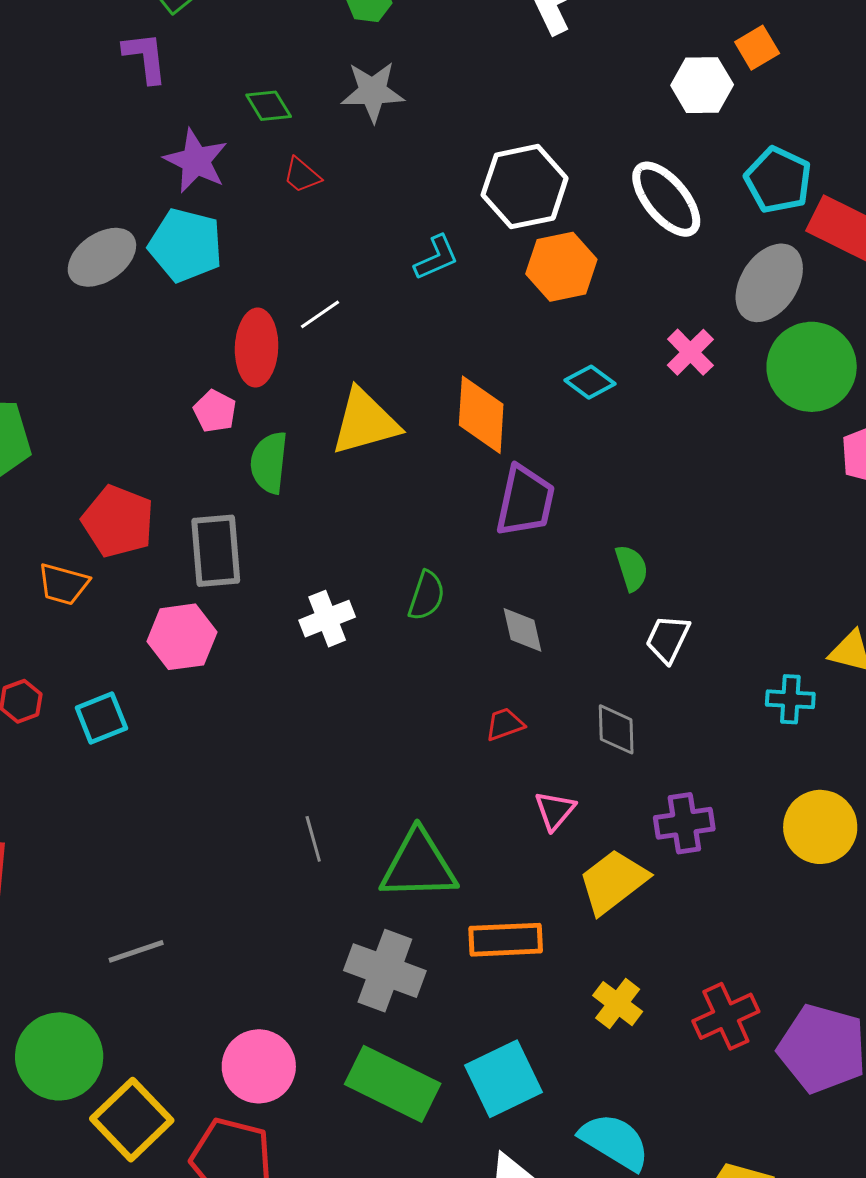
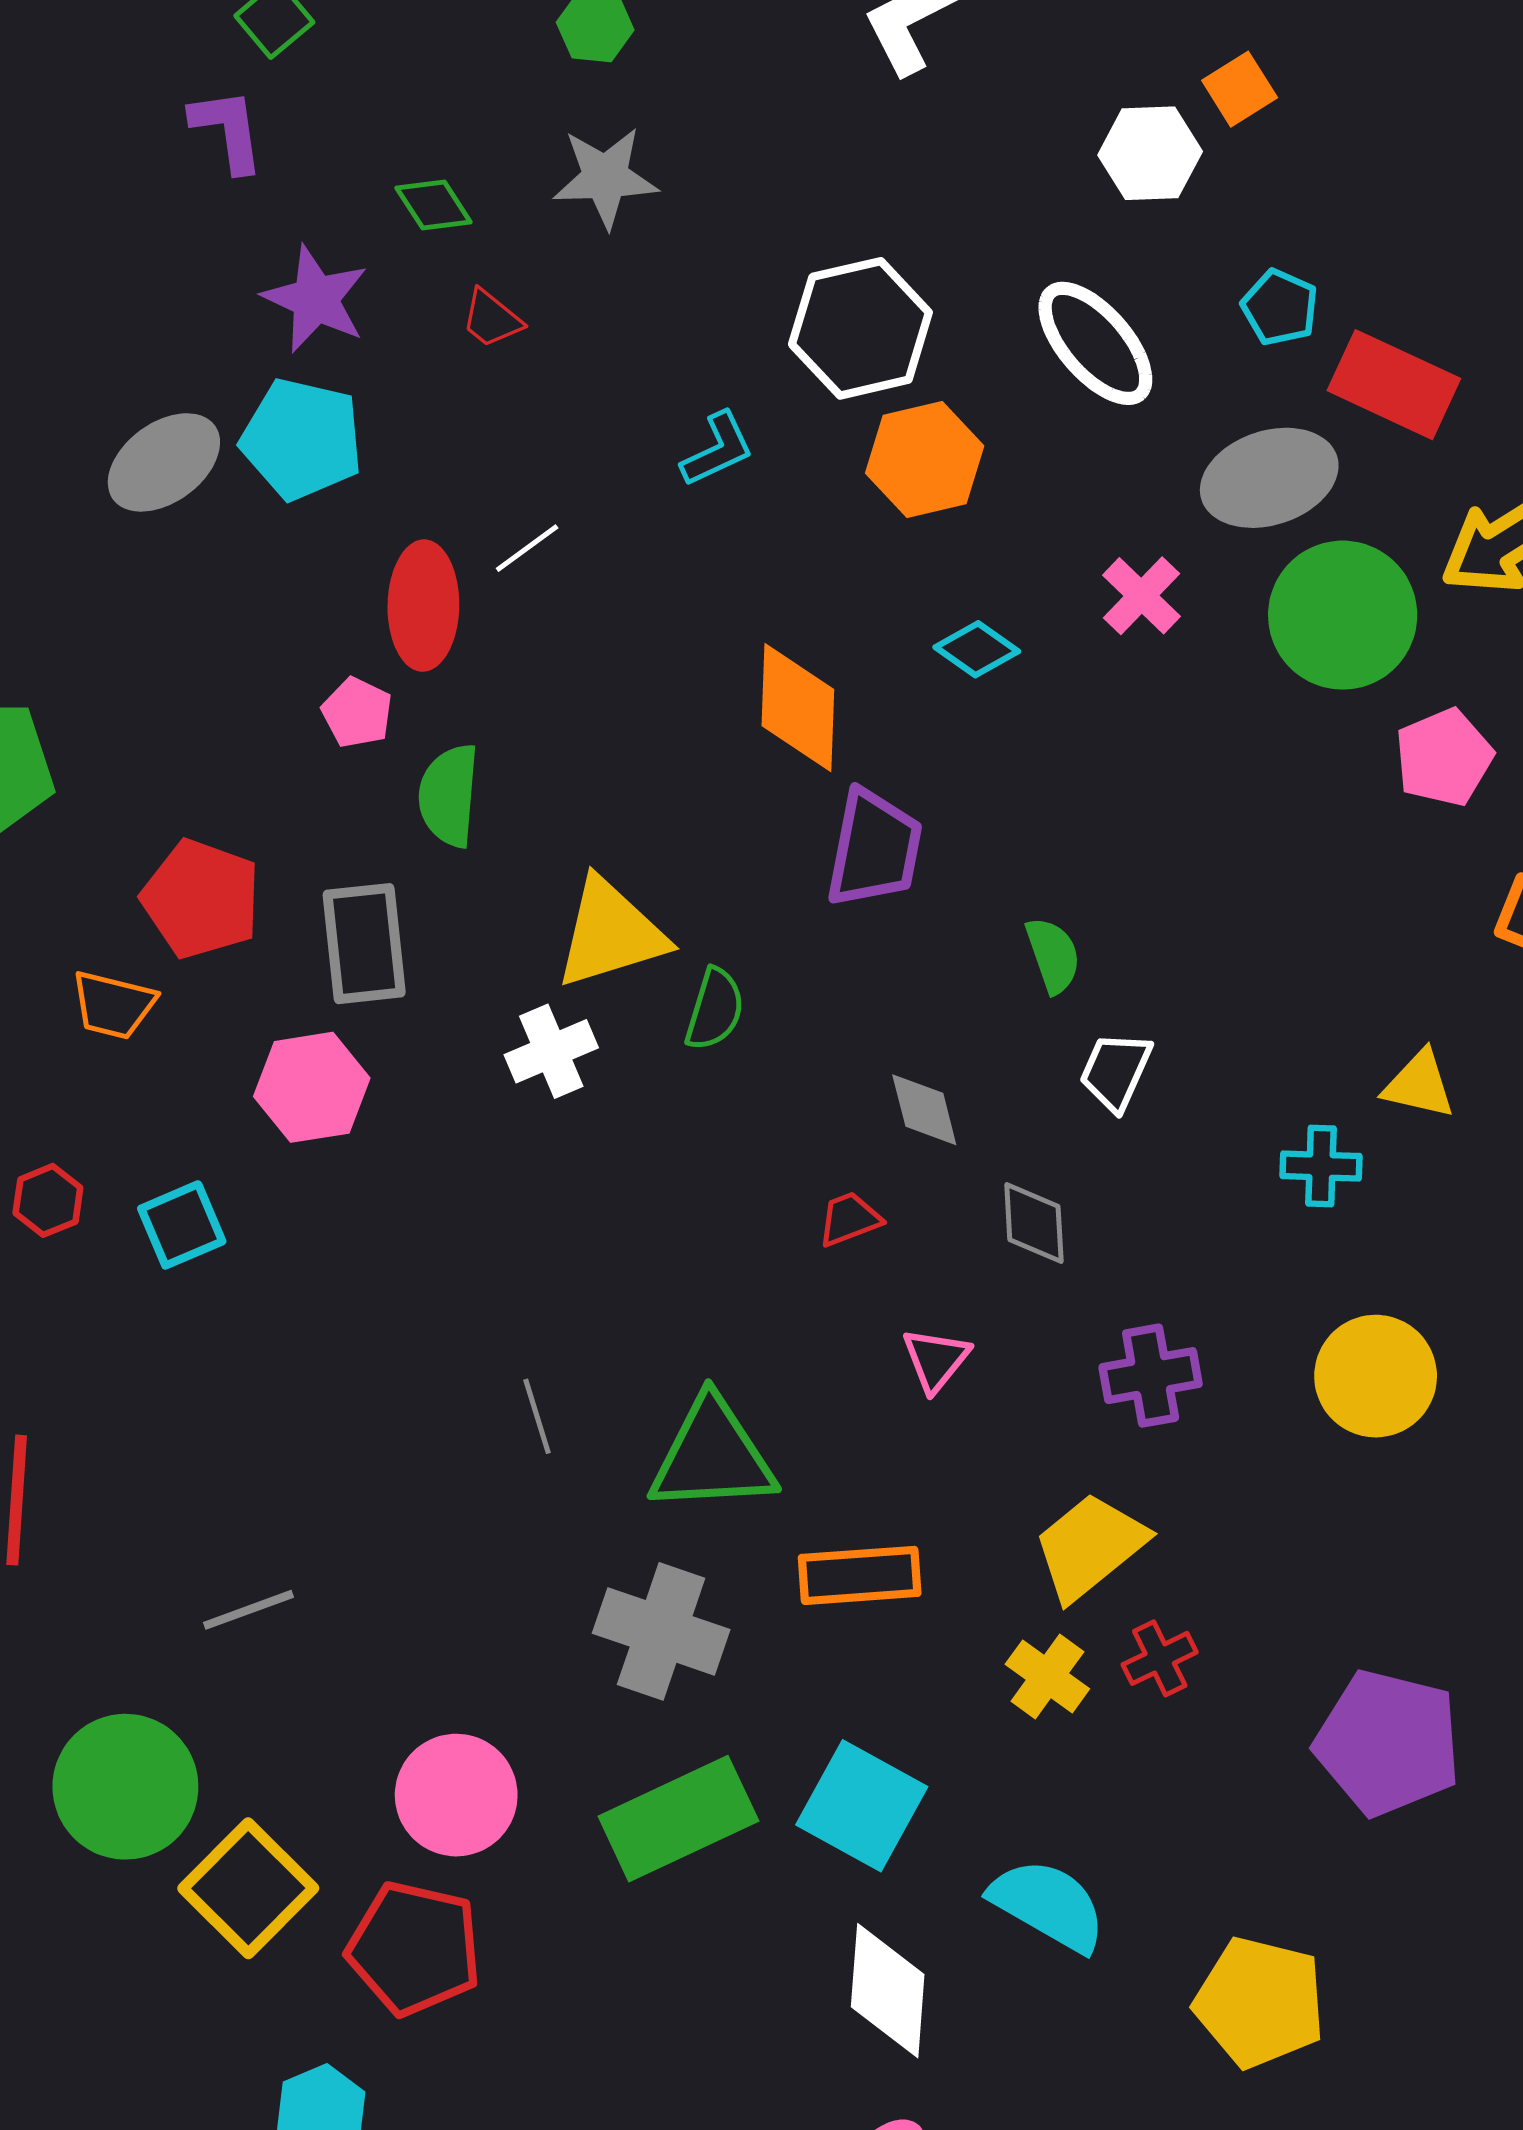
cyan pentagon: (778, 180) -> (1280, 307), size x0.7
gray ellipse: (769, 283) -> (1269, 478), turned 40
yellow triangle: (365, 422) -> (610, 933), moved
gray diamond: (523, 630) -> (924, 1110), moved
yellow trapezoid: (613, 882) -> (1090, 1547), moved
red cross: (726, 1016) -> (1160, 1658), moved, size x0.7
cyan square: (504, 1079) -> (862, 1806), turned -34
green rectangle: (393, 1084) -> (678, 1819), turned -50

